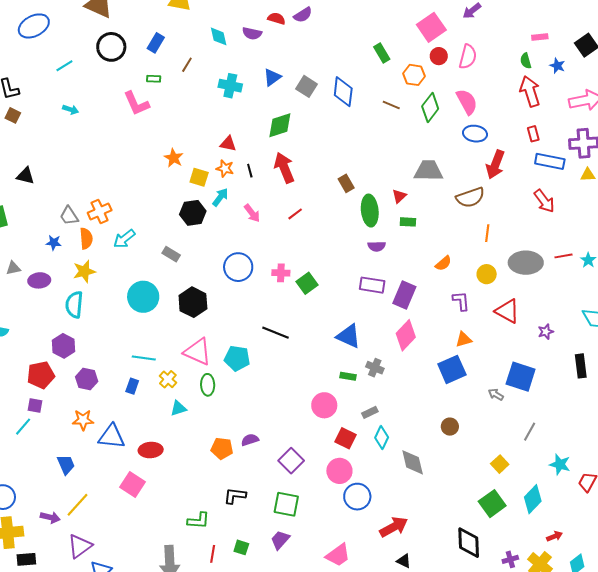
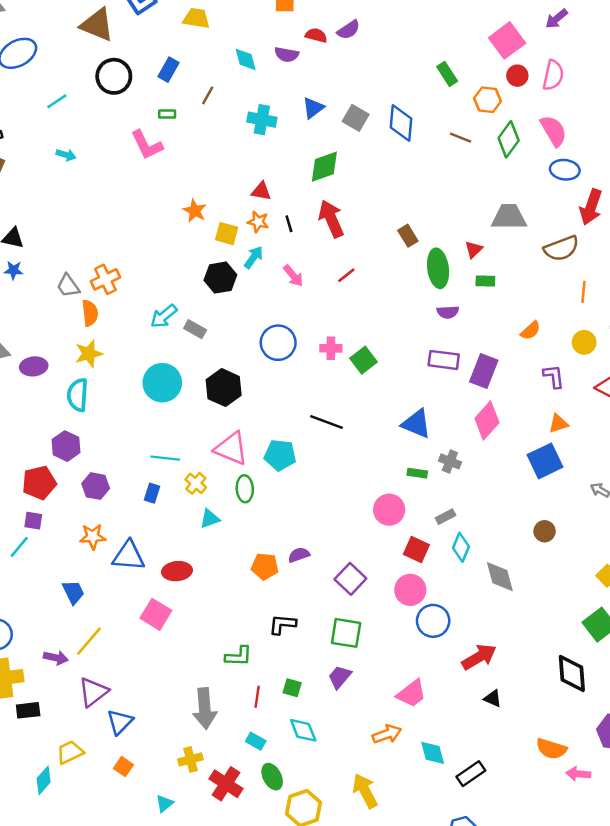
cyan arrow: (124, 239) -> (164, 316), moved
blue star: (54, 243) -> (13, 270), moved

